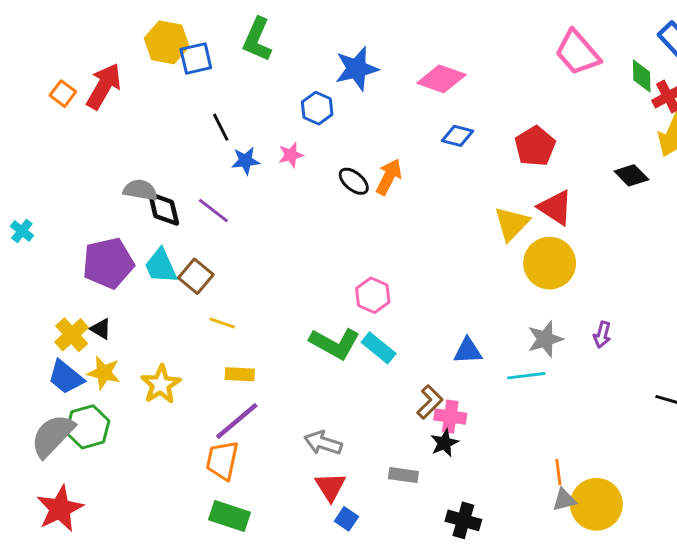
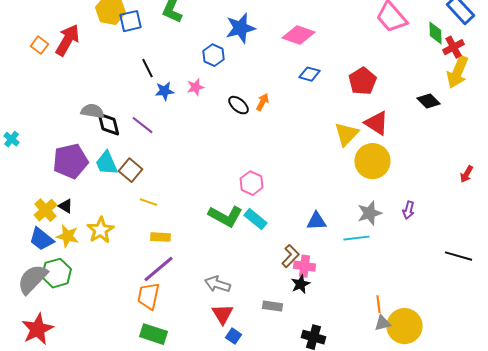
orange arrow: (389, 177) -> (262, 102), size x0.7
yellow star: (161, 384) -> (100, 230), moved

